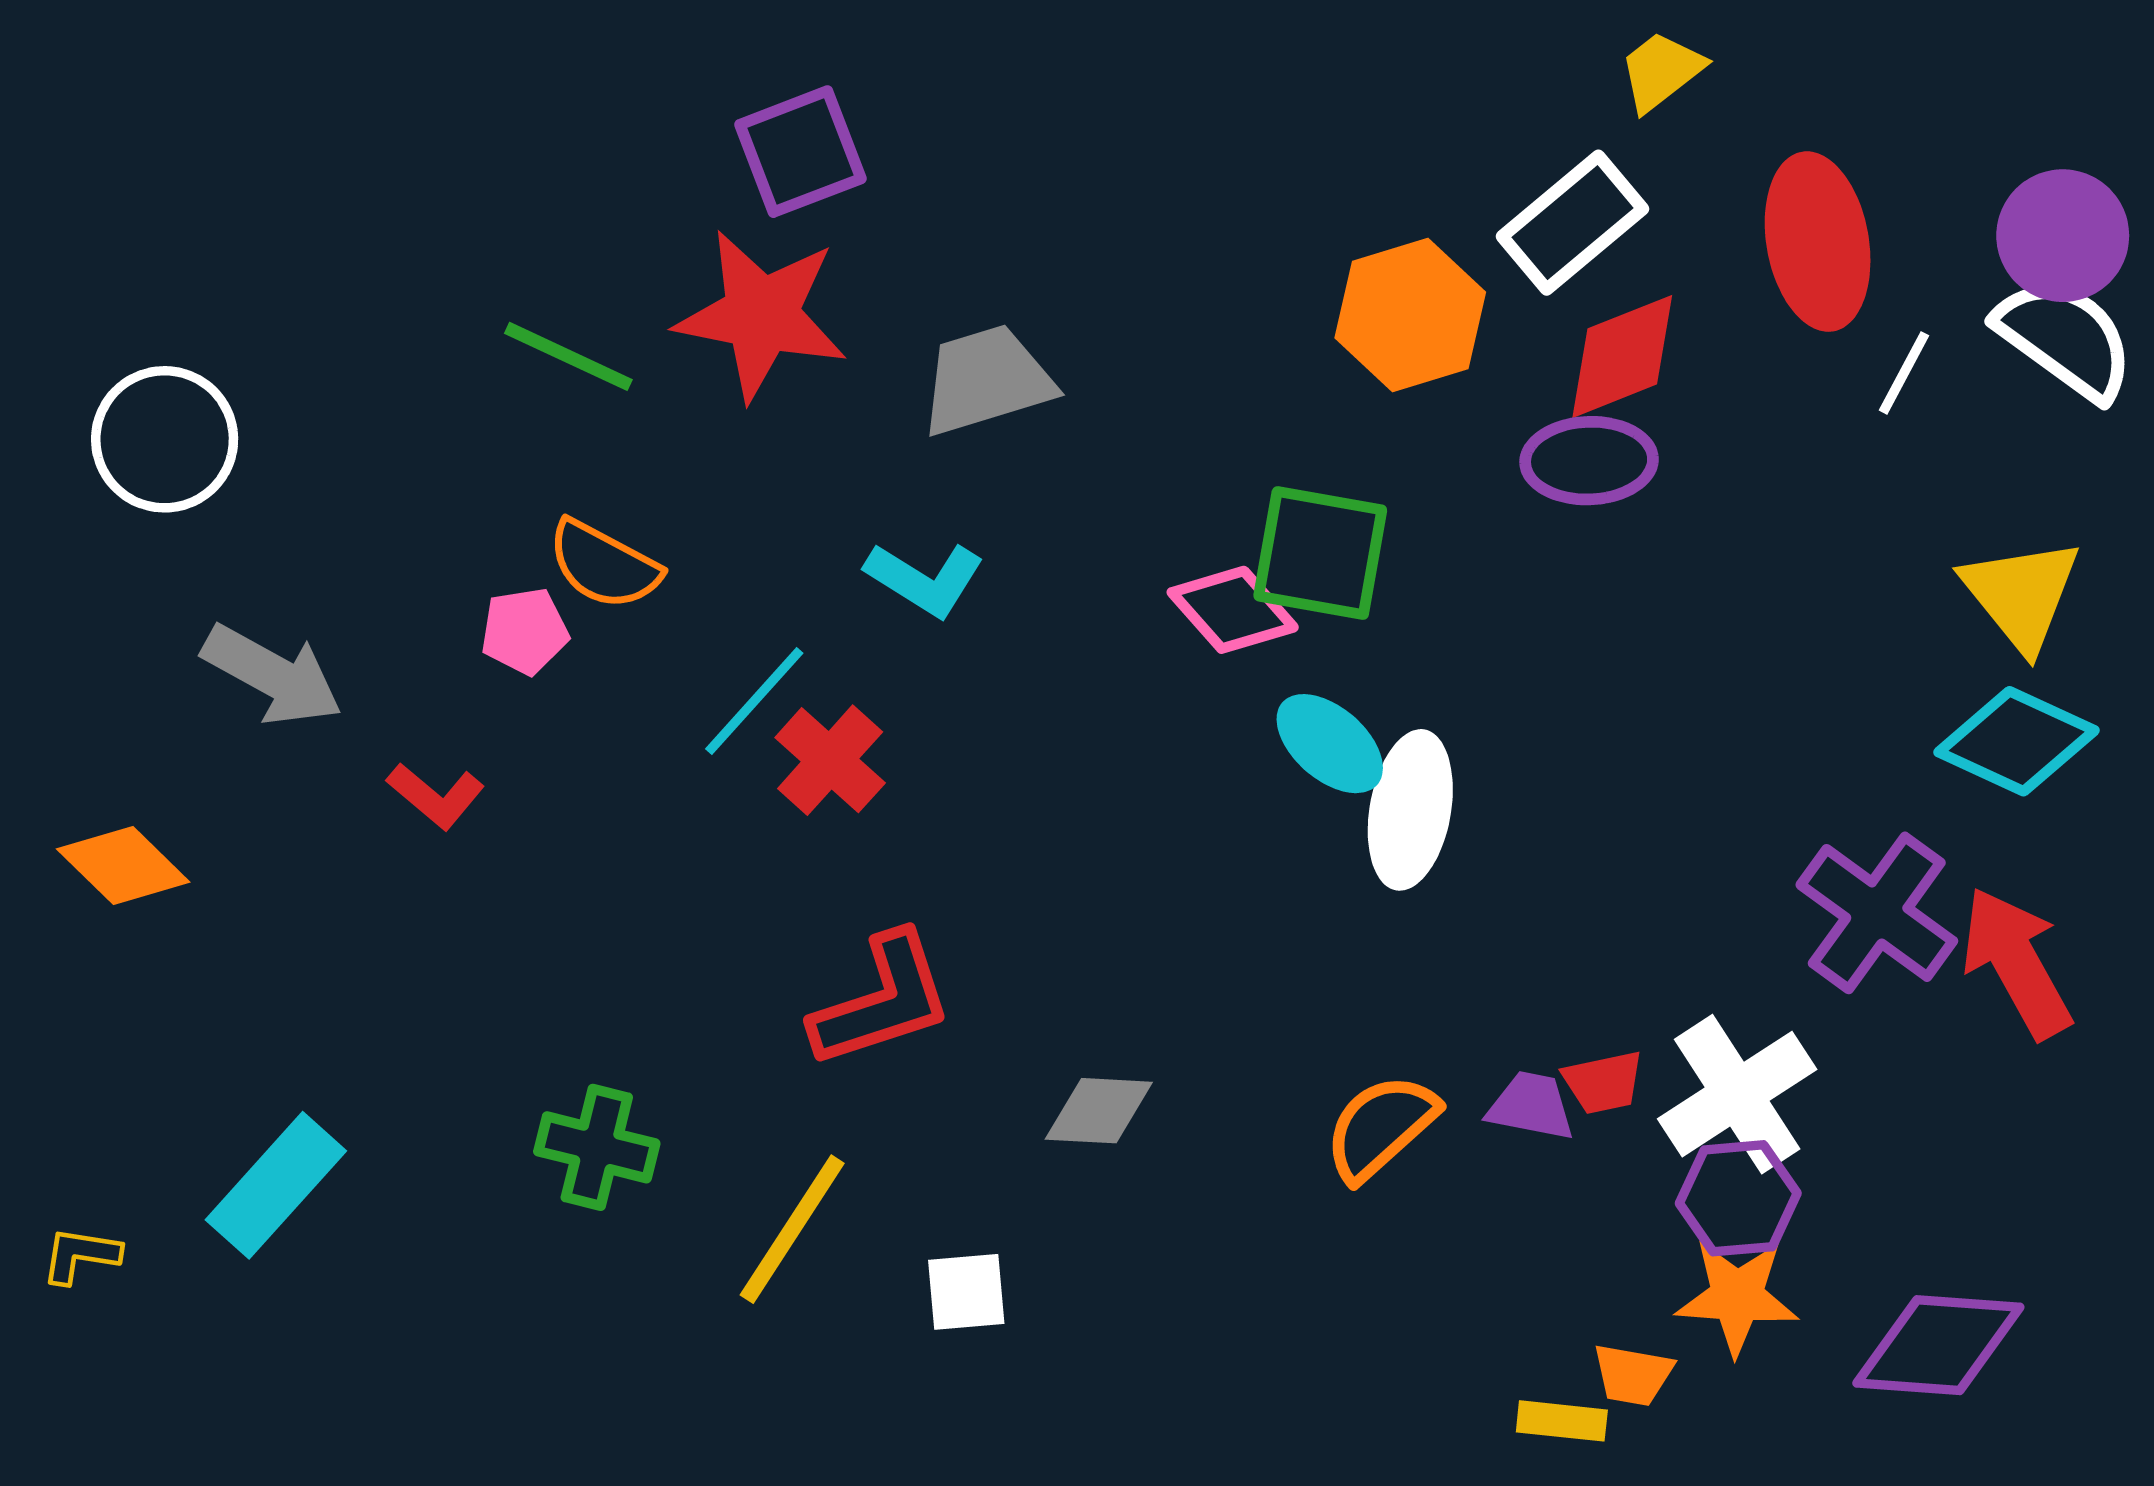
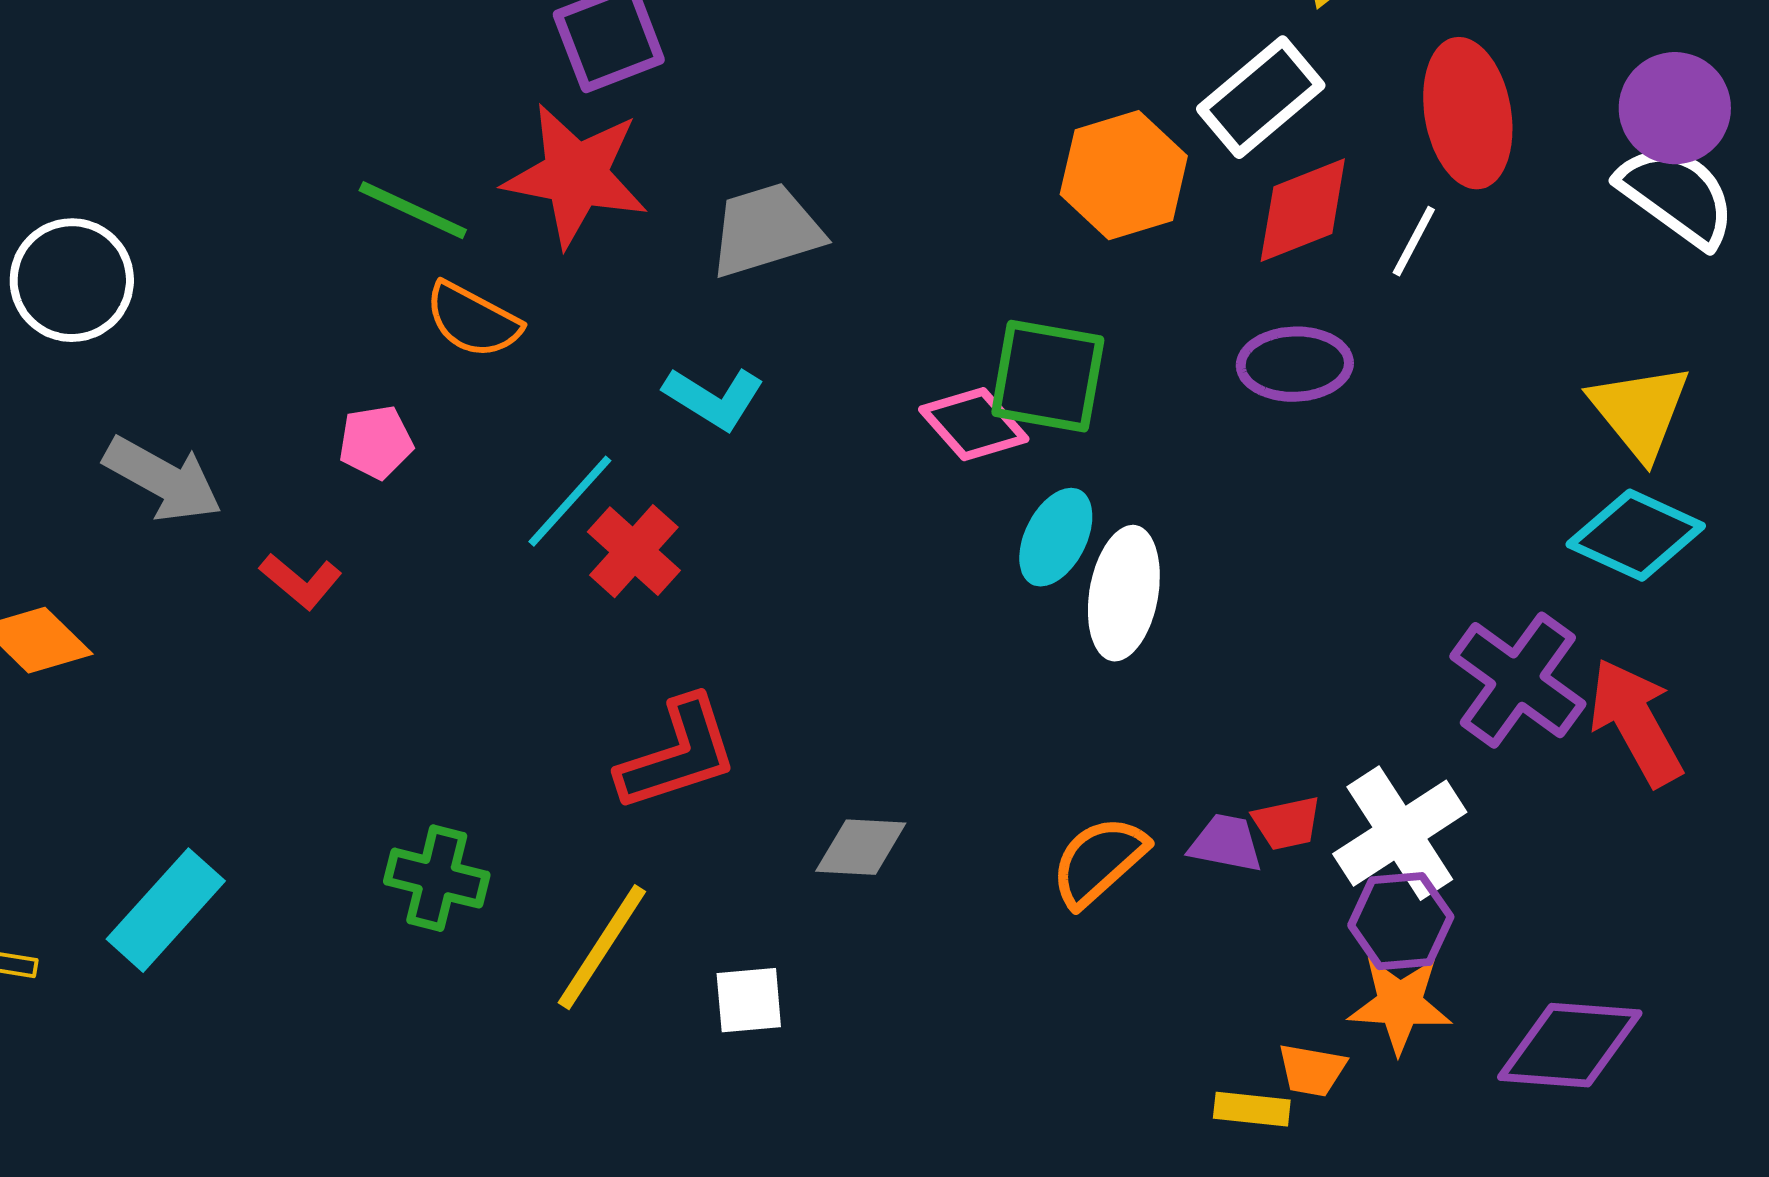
white line: (1904, 373) -> (1414, 241), moved
purple ellipse: (1589, 461) -> (1295, 364), moved
orange semicircle: (604, 565) -> (473, 320), moved
cyan ellipse: (1330, 744) -> (1056, 537), turned 76

